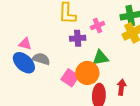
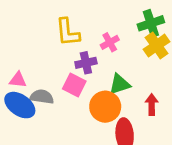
pink square: (70, 78) -> (74, 85), moved
red arrow: (121, 87) -> (152, 104), moved

